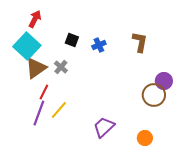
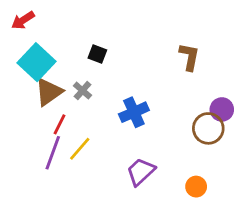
red arrow: (35, 19) -> (23, 20), moved, turned -150
blue cross: (99, 45) -> (134, 112), moved, size x1.5

